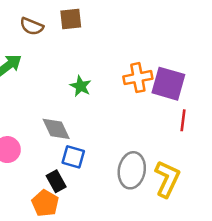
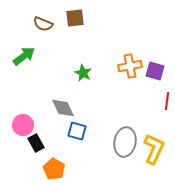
purple square: (168, 84) -> (155, 71), size x0.7
black rectangle: (56, 181) -> (36, 143), moved

